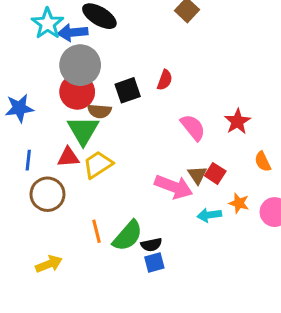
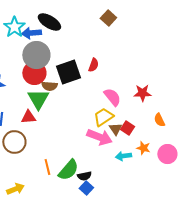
black square: (128, 90) -> (68, 72), size x1.4
red star: (237, 121) -> (142, 93), turned 30
yellow trapezoid: (98, 165) -> (103, 117), moved
blue square: (154, 262) -> (86, 188), turned -32

